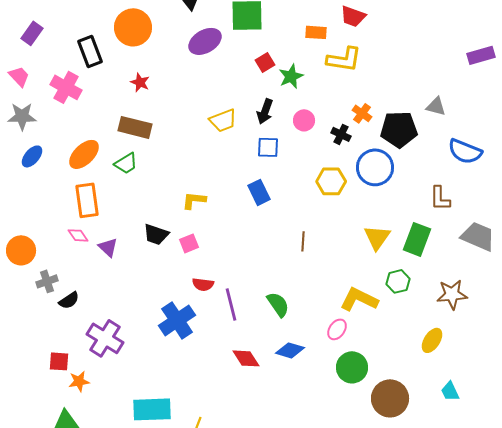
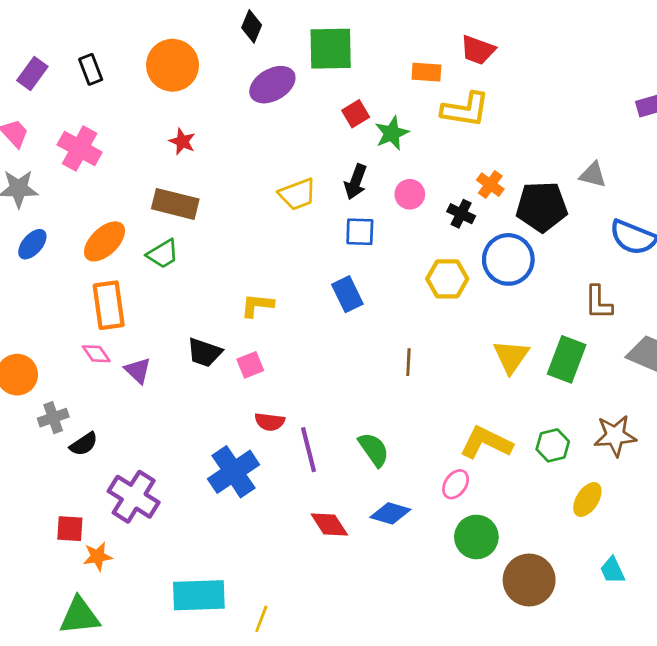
black rectangle: (90, 51) -> (91, 69), moved, size x0.7
green hexagon: (398, 281) -> (553, 445), moved

